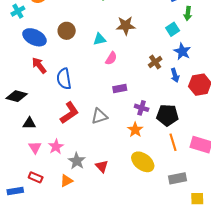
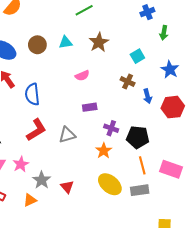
brown star: (126, 26) -> (99, 42), turned -30
cyan square: (173, 29) -> (137, 56), moved
cyan triangle: (99, 39) -> (66, 42), moved
blue star: (182, 51) -> (170, 70), moved
pink semicircle: (111, 58) -> (82, 76), turned 32
brown cross: (155, 62) -> (128, 81), turned -32
gray rectangle: (178, 178) -> (140, 190), moved

